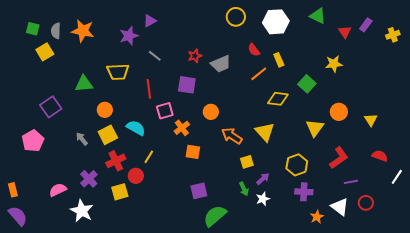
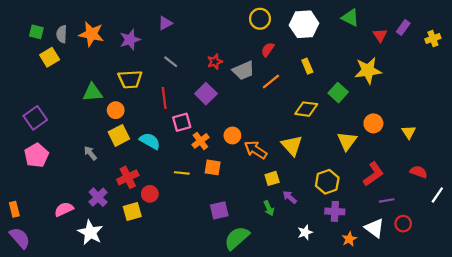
purple star: (129, 36) -> (130, 40), moved
red semicircle: (254, 50) -> (268, 50), moved, turned 72
yellow star: (334, 64) -> (368, 70), size x1.4
orange line: (259, 74) -> (271, 82), moved
purple square: (187, 85) -> (206, 94), turned 36
purple square: (51, 107) -> (35, 118), moved
orange circle: (105, 110) -> (116, 110), moved
orange circle: (211, 112) -> (232, 135), moved
yellow square: (108, 135) -> (119, 135), moved
yellow line: (149, 157) -> (182, 173), moved, turned 64
purple arrow: (263, 179) -> (290, 197), turned -96
white star: (263, 199) -> (305, 232), moved

